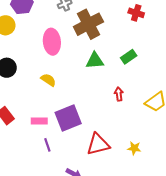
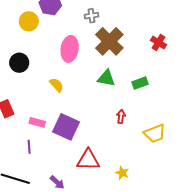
brown cross: (88, 24) -> (109, 41), turned -32
purple square: (68, 118) -> (66, 127), turned 32
purple line: (47, 145) -> (29, 147), moved

